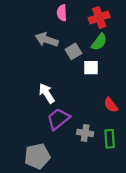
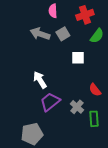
green semicircle: (99, 42) -> (97, 36), moved
gray square: (73, 51) -> (63, 34), moved
gray cross: (85, 133) -> (77, 107), moved, turned 32

